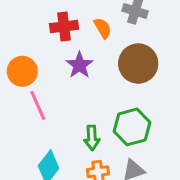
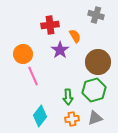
orange semicircle: (103, 28) -> (75, 36), moved
brown circle: (138, 64) -> (98, 62), moved

